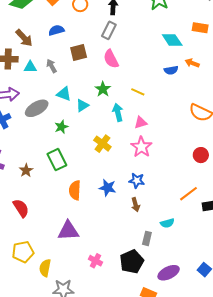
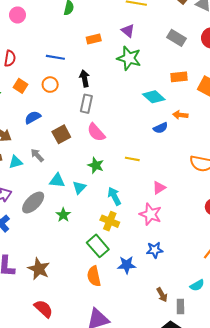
cyan arrow: (118, 112) -> (114, 196), moved
pink triangle: (141, 123) -> (159, 188), moved
green rectangle: (57, 160) -> (98, 246), moved
brown star: (26, 170) -> (39, 269), size x1.5
brown arrow: (135, 205) -> (162, 295), moved

